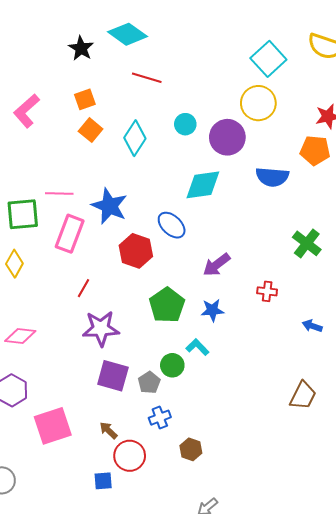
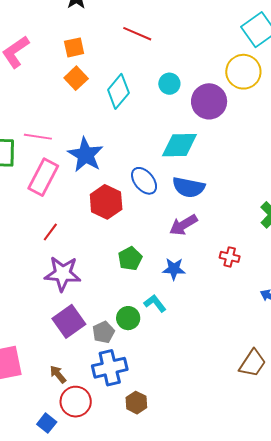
blue semicircle: (272, 177) -> (189, 187), moved
green pentagon: (167, 305) -> (130, 259), size x0.7
purple square: (113, 376) -> (69, 321), turned 32
blue cross: (160, 418) -> (110, 368), size x1.6
blue square: (103, 481) -> (47, 423), turned 36

